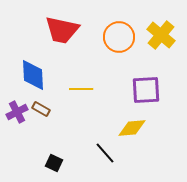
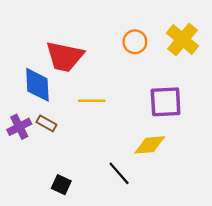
red trapezoid: (62, 30) -> (65, 57), moved
orange circle: (119, 37) -> (135, 42), size x0.7

